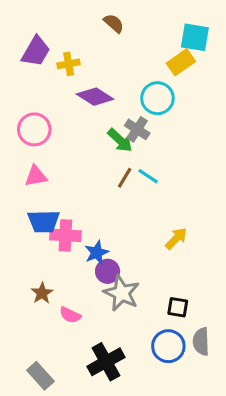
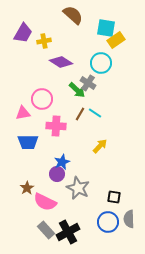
brown semicircle: (114, 23) -> (73, 15), size x1.5
cyan square: (195, 37) -> (106, 28), moved
pink circle: (34, 129) -> (42, 99), moved
pink cross: (65, 235) -> (56, 126), moved
yellow arrow: (176, 239) -> (100, 146), moved
purple circle: (108, 271) -> (57, 174), moved
pink semicircle: (70, 315) -> (45, 202), size x1.6
gray rectangle: (40, 376) -> (46, 230), moved

